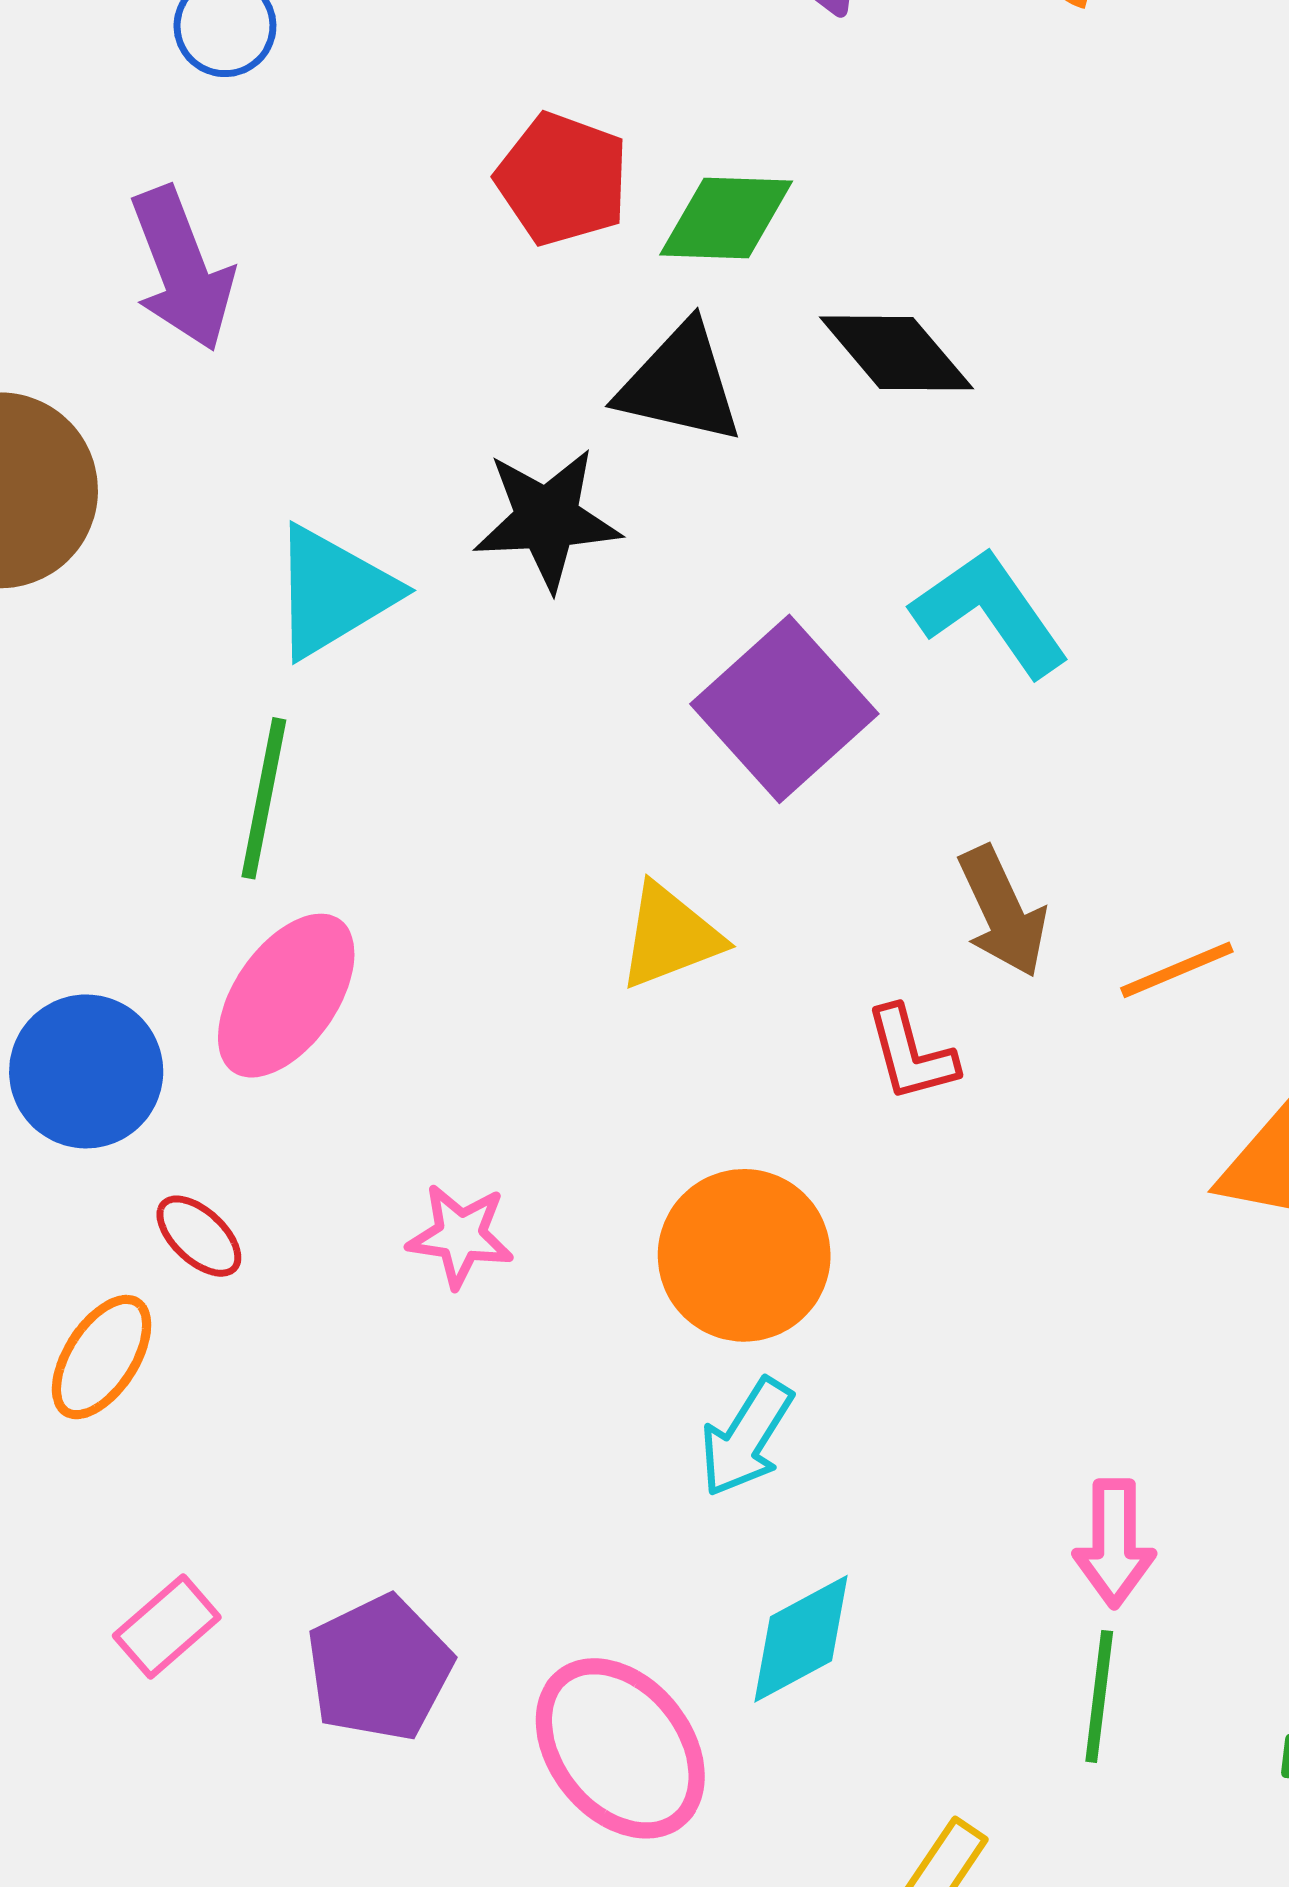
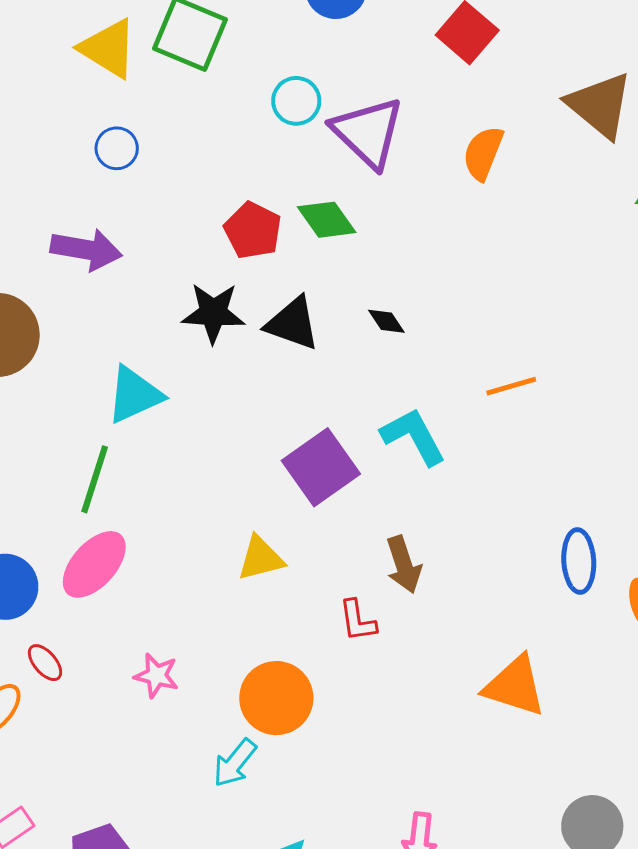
green diamond: (726, 218) -> (327, 220), moved, turned 46
purple arrow: (182, 269) -> (86, 250), turned -66
black diamond: (896, 353) -> (386, 321), size x0.6
black star: (547, 519) -> (213, 313), moved
orange line: (1177, 970) -> (511, 386), moved
cyan arrow: (746, 1438) -> (235, 763), moved

